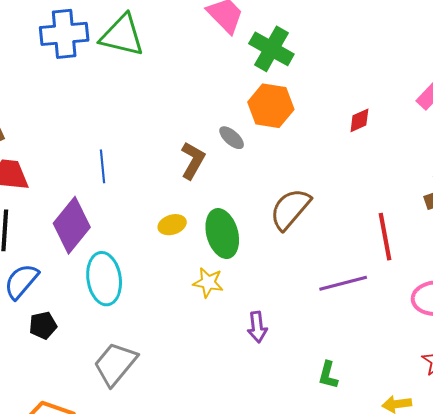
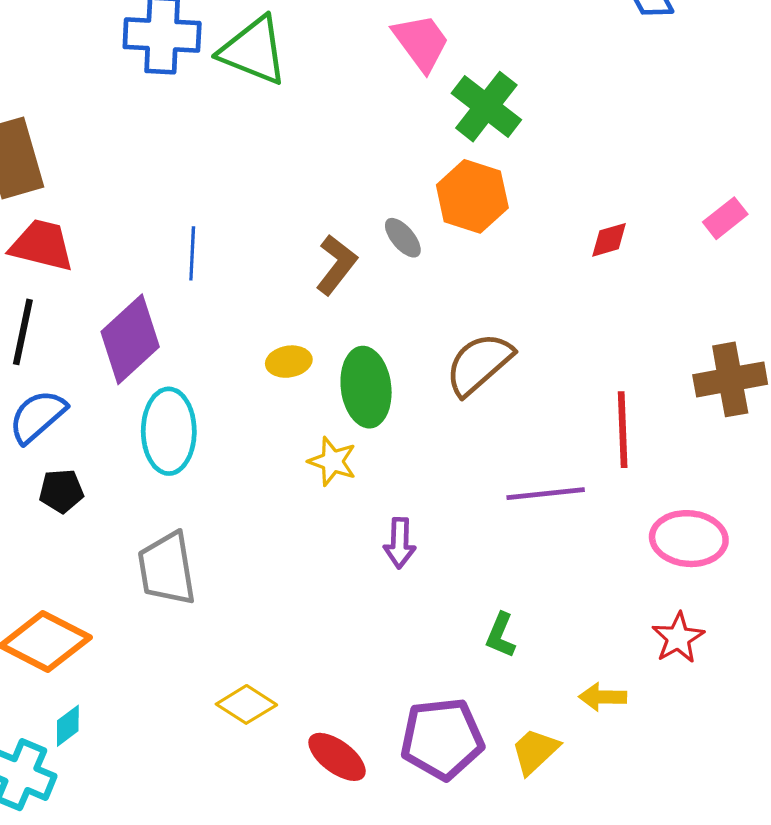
gray trapezoid: (115, 364) -> (167, 569), turned -57

